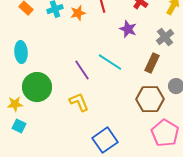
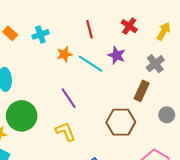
orange star: (78, 13) -> (64, 54), moved
cyan line: (110, 62) -> (91, 64), moved
brown hexagon: (150, 99) -> (121, 122), moved

